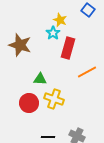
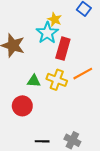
cyan star: (53, 33) -> (47, 33), size x1.5
yellow cross: (54, 99) -> (57, 80), moved

